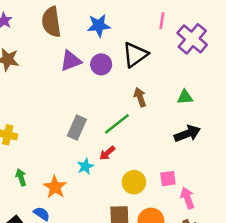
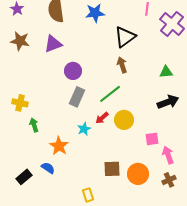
purple triangle: (71, 61) -> (53, 44), moved
purple circle: (101, 64) -> (73, 71), moved
brown arrow: (140, 97) -> (122, 65), moved
green arrow: (21, 177) -> (34, 125), moved
yellow circle: (134, 182) -> (124, 120), moved

